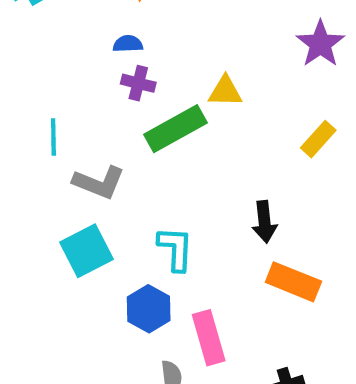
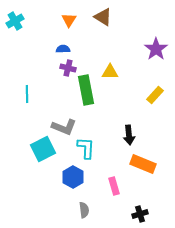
green rectangle: (176, 129) -> (86, 90), turned -72
gray L-shape: (99, 182) -> (64, 127), moved
pink rectangle: (209, 338) -> (114, 186), moved, size x0.7

